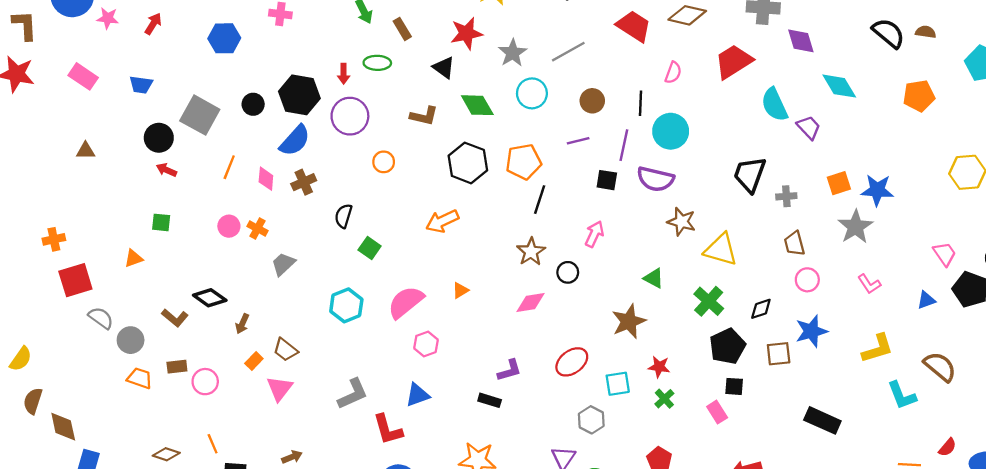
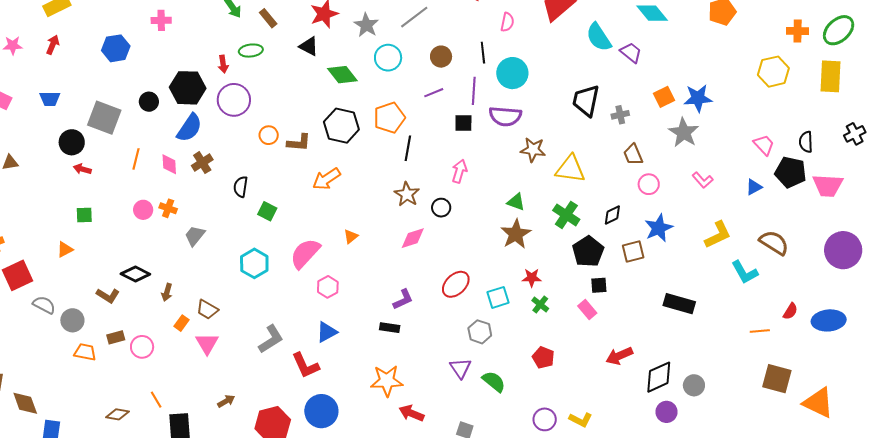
brown L-shape: (424, 116) -> (299, 143), moved
brown star: (629, 321) -> (516, 234), moved

